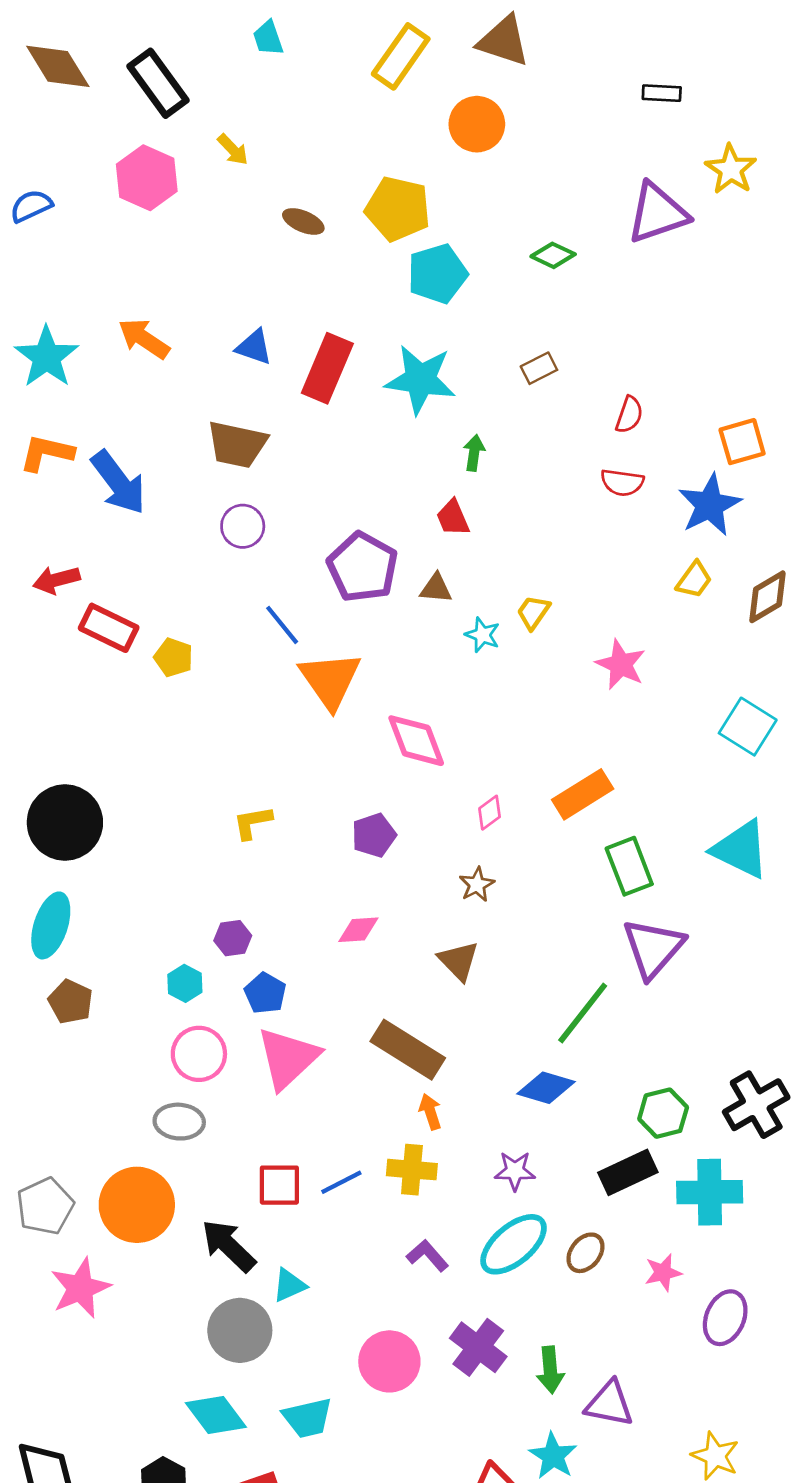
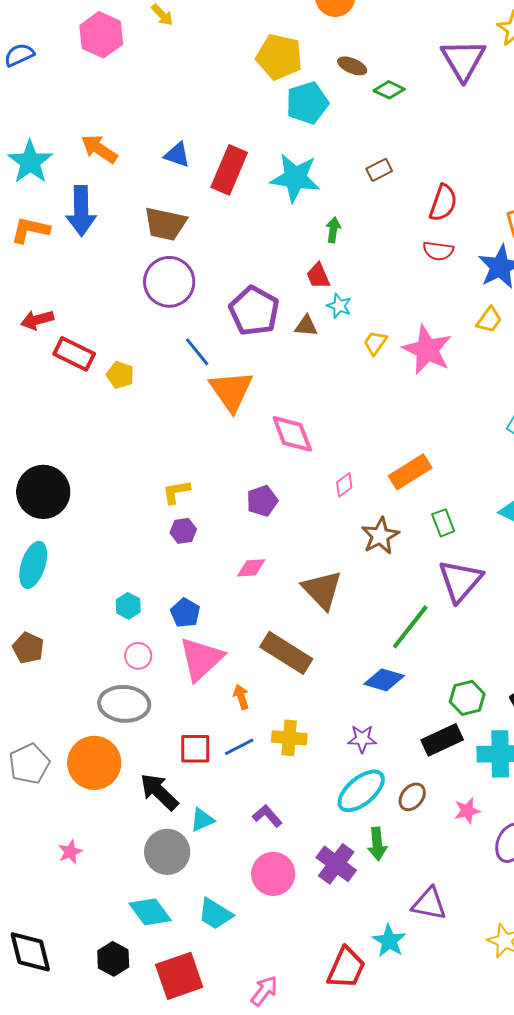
purple triangle: (657, 213) -> (463, 60), turned -42
brown ellipse: (303, 221) -> (352, 66), moved
red semicircle: (629, 415) -> (443, 203), size x1.4
blue arrow: (119, 482) -> (81, 211), moved, turned 36
purple circle: (243, 526) -> (169, 282), size x1.6
cyan star: (483, 635) -> (339, 306), moved
pink star: (621, 664) -> (427, 350), moved, size x1.4
green rectangle: (629, 866) -> (443, 523), size x0.7
brown star: (477, 885) -> (380, 536), moved, size x1.5
purple hexagon: (233, 938) -> (183, 531), moved
brown triangle: (459, 961) -> (322, 590), size x1.4
brown pentagon: (71, 1002) -> (28, 648), moved
pink circle: (199, 1054) -> (138, 656), size x0.7
orange arrow: (430, 1112) -> (241, 697), moved
gray ellipse: (179, 1122) -> (124, 704), size x1.4
purple L-shape: (427, 1256) -> (267, 816), moved
pink star: (80, 1288) -> (70, 852), moved, size x0.6
green arrow: (550, 1370) -> (377, 844), moved
cyan trapezoid: (308, 1418) -> (215, 914), turned 45

